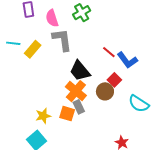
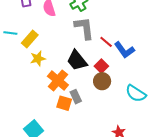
gray L-shape: (62, 40) -> (84, 28), moved
red square: (114, 80) -> (101, 66), moved
orange cross: (76, 91) -> (58, 81), moved
yellow star: (43, 116) -> (38, 59), moved

